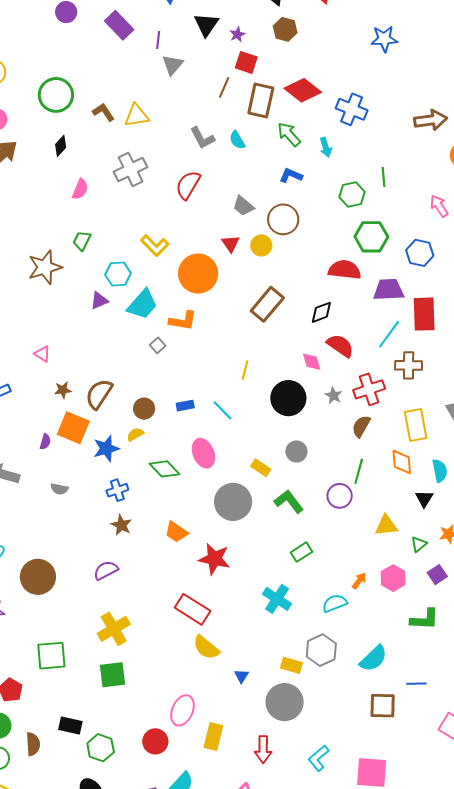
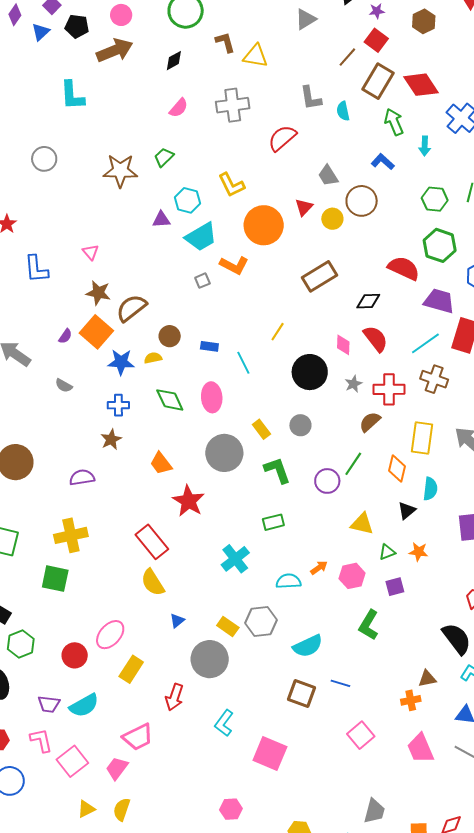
brown star: (63, 390) -> (98, 293), size x1.4
green L-shape: (425, 619) -> (369, 625), turned 100
cyan L-shape: (318, 758) -> (224, 723), turned -32

